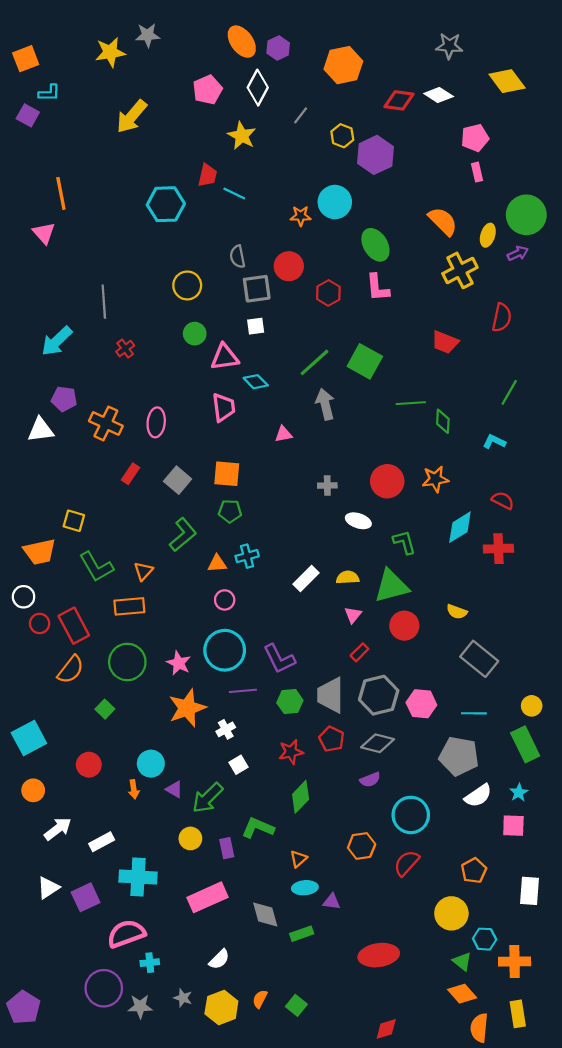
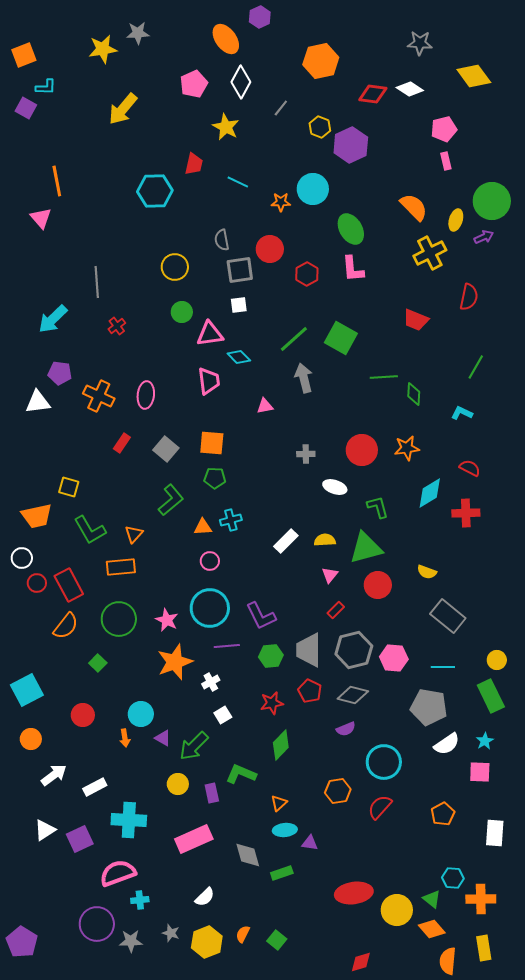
purple hexagon: (278, 48) -> (260, 17), moved
cyan line: (234, 193) -> (238, 182), moved
yellow circle: (451, 913) -> (397, 910), moved

